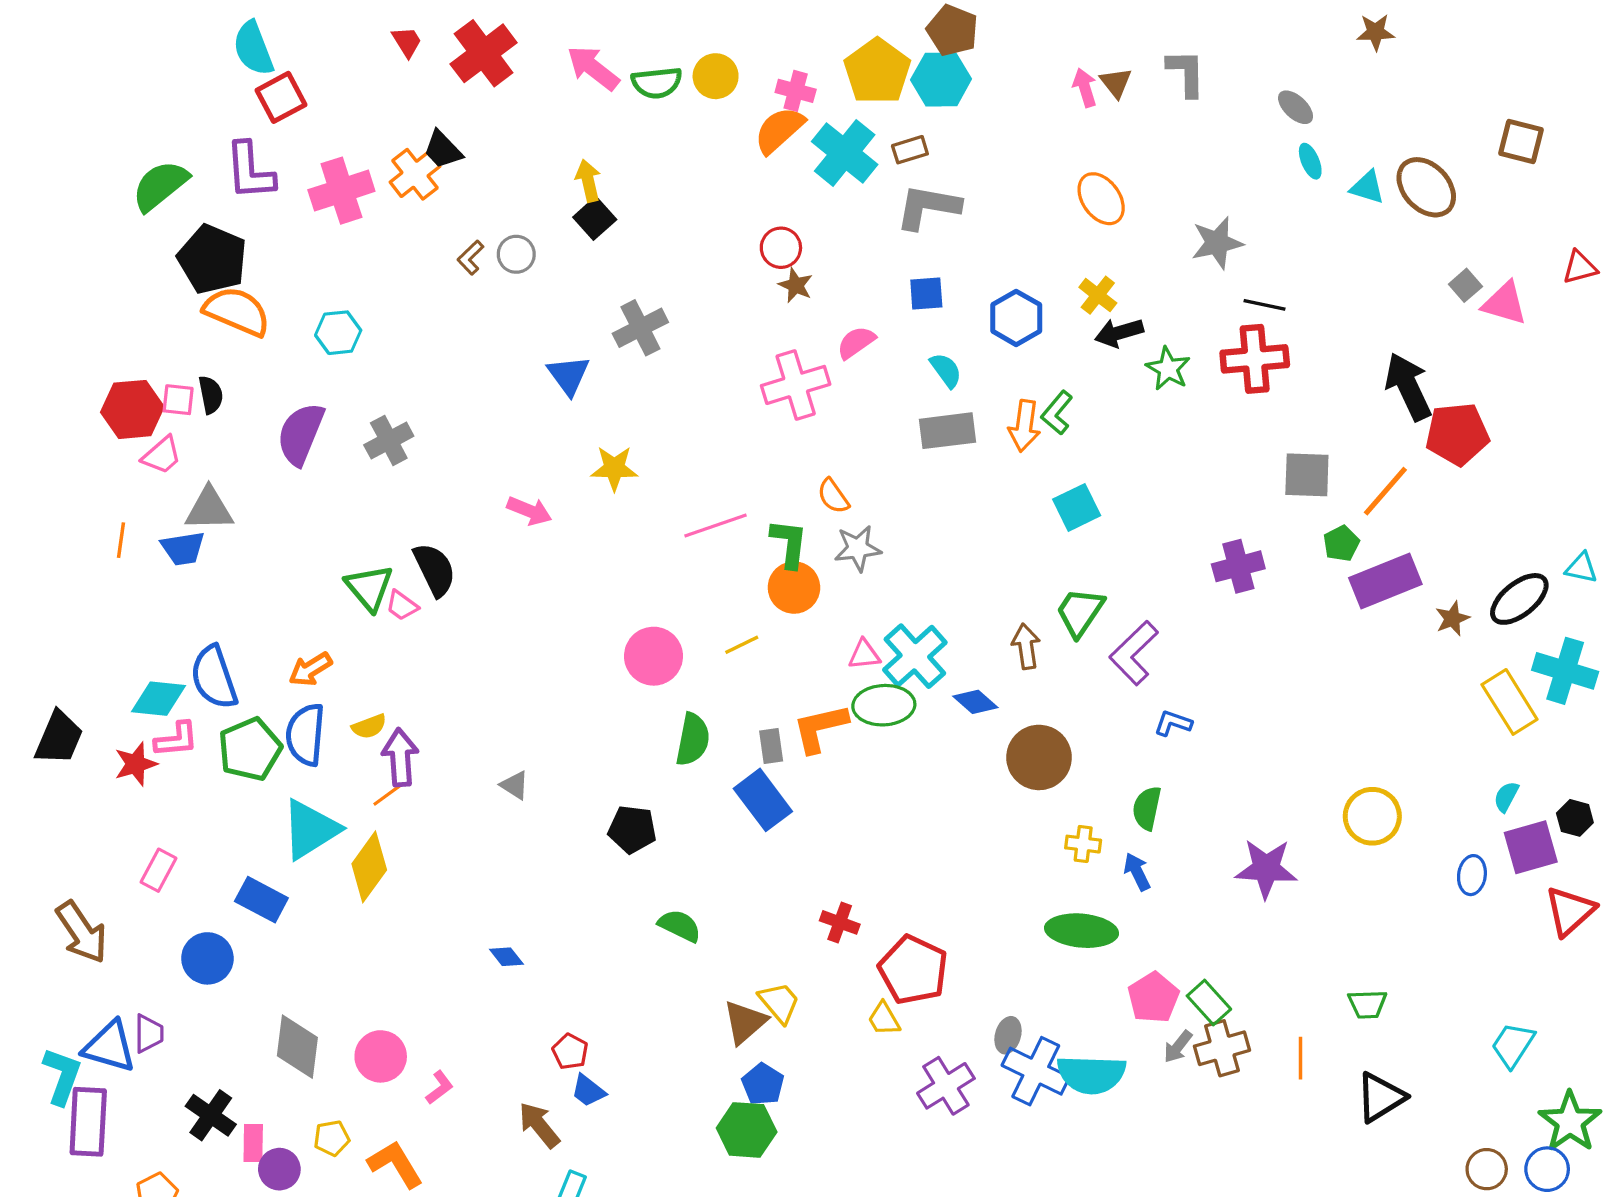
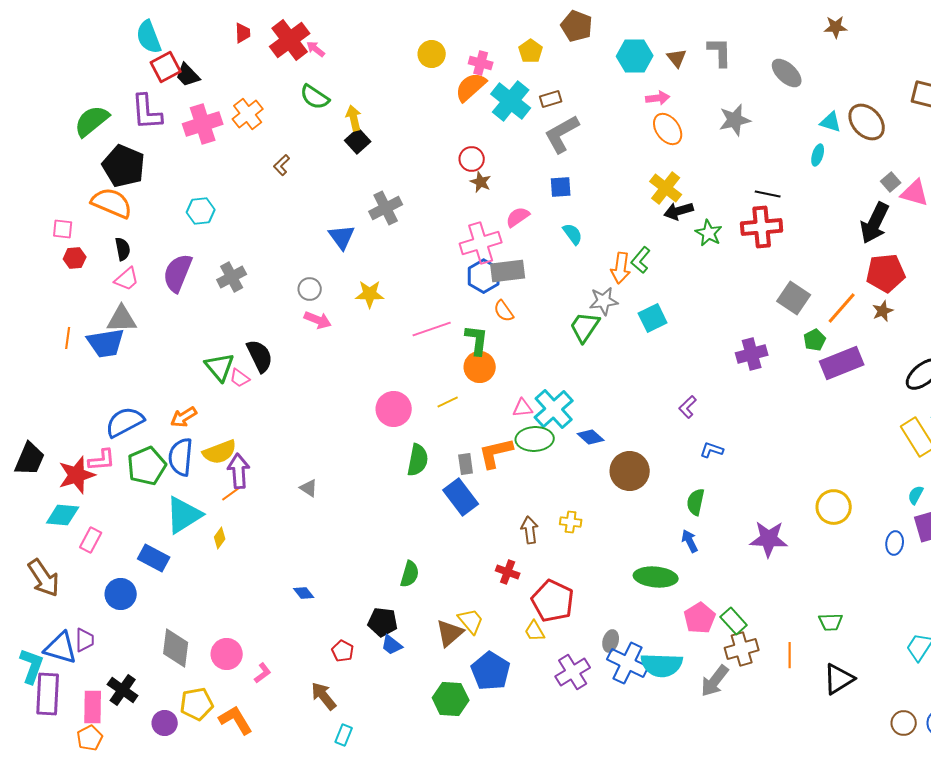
red trapezoid: (407, 42) -> (243, 33), turned 30
pink arrow: (593, 68) -> (316, 49), moved, size x0.6
yellow pentagon: (877, 71) -> (531, 51), size x0.6
cyan hexagon: (941, 79) -> (635, 56), moved
green semicircle: (657, 83) -> (315, 97), moved, turned 40
pink arrow: (1085, 88) -> (658, 98), moved, turned 100
gray ellipse: (1296, 107) -> (787, 73), size x1.4
black trapezoid: (443, 150) -> (188, 75), moved
cyan ellipse: (1310, 161) -> (818, 155), moved, turned 40
gray L-shape: (928, 207) -> (562, 134), turned -39
gray star: (1217, 243) -> (735, 120), moved
gray circle: (516, 254) -> (310, 289), moved
yellow cross: (1098, 295) -> (666, 188), size x1.4
orange semicircle: (237, 311) -> (112, 203), moved
blue hexagon: (1016, 318) -> (484, 276), moved
black arrow: (1408, 387) -> (875, 223), moved, turned -129
pink square: (178, 400) -> (63, 229), moved
red hexagon: (132, 409) -> (75, 258), size x0.6
gray rectangle: (948, 431) -> (508, 271), moved
pink trapezoid: (162, 455) -> (127, 279), moved
gray square: (1307, 475) -> (794, 298), turned 32
blue trapezoid: (183, 548) -> (106, 343), size x1.4
gray star: (858, 548) -> (604, 301), moved
green trapezoid: (1080, 612) -> (585, 327), moved
brown star: (1452, 619) -> (883, 311), moved
brown arrow: (1026, 646) -> (530, 530), moved
purple L-shape: (1134, 653) -> (688, 407), size x0.6
blue semicircle: (214, 677) -> (125, 422), turned 81
cyan diamond: (158, 699) -> (63, 515), moved
yellow semicircle: (369, 726) -> (220, 452), size x1.6
red star: (136, 764) -> (77, 475), size x1.4
black pentagon: (632, 829) -> (383, 622), moved
yellow cross: (1083, 844) -> (571, 522), moved
yellow diamond: (369, 867) -> (220, 538), size x0.5
green semicircle: (680, 926) -> (410, 574), turned 80
gray arrow: (1178, 1047) -> (715, 681), moved, size x1.6
blue pentagon: (763, 1084) -> (491, 671), moved, size x1.5
blue trapezoid: (588, 1091) -> (392, 645), moved
yellow pentagon: (332, 1138) -> (197, 704), size x1.5
pink rectangle: (253, 1143) -> (93, 707), moved, size x1.4

